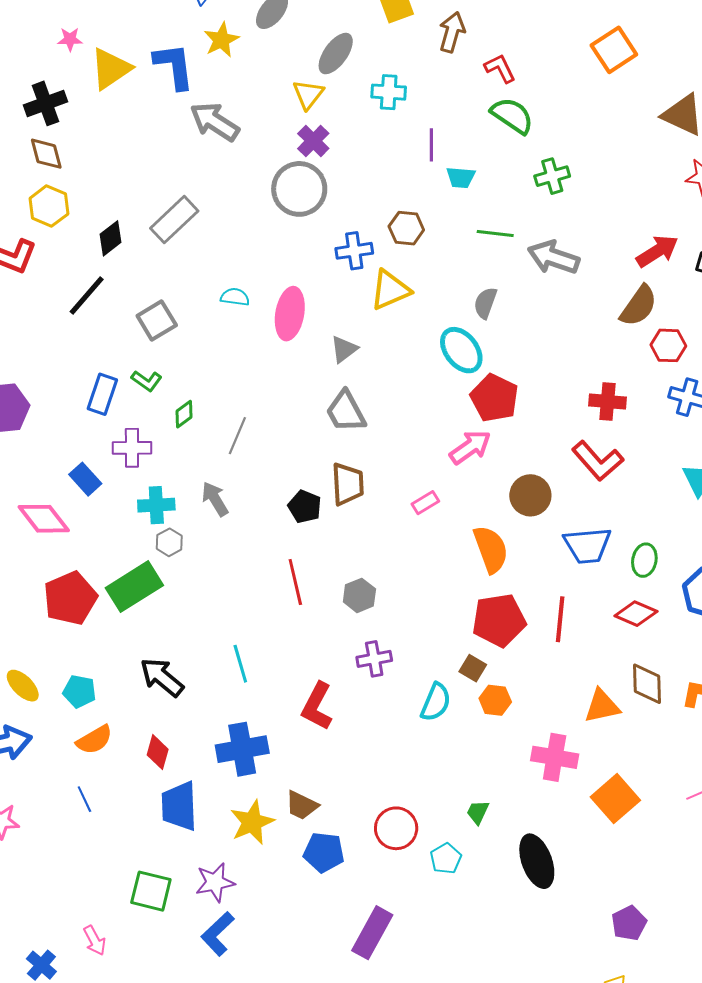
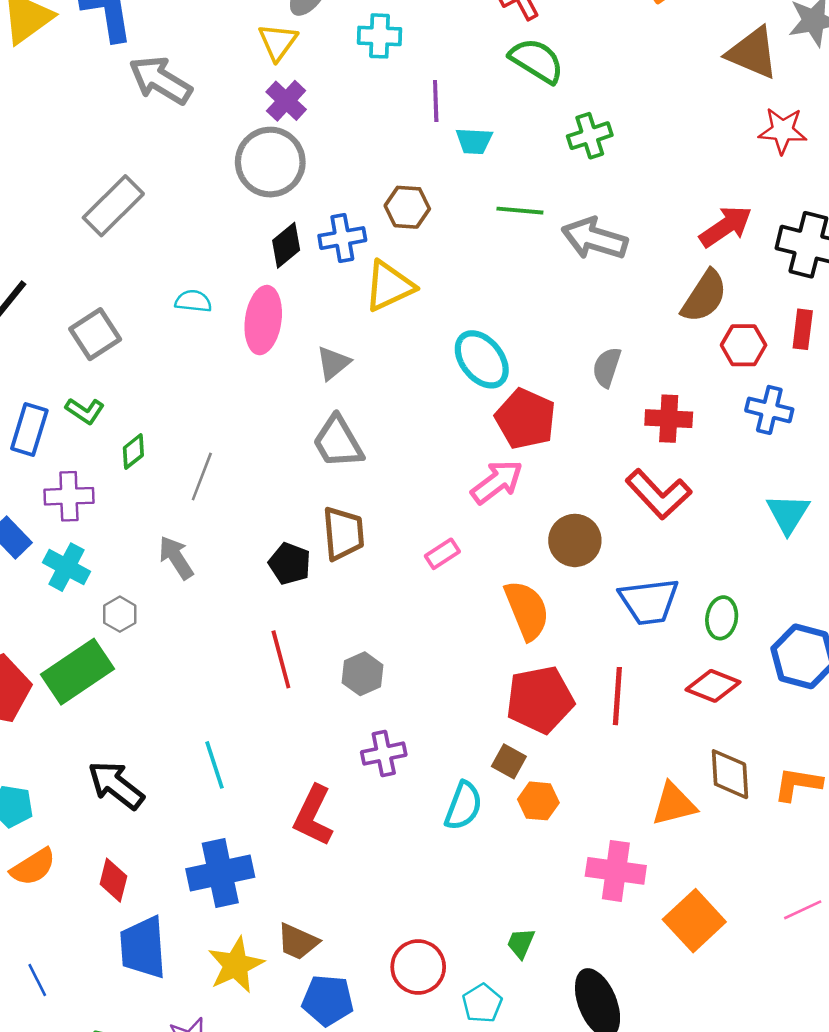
black diamond: (110, 238) -> (286, 245), moved
gray semicircle: (485, 303) -> (607, 367), moved
cyan cross: (156, 505) -> (66, 567), moved, turned 33
blue line: (84, 799) -> (37, 980), moved

